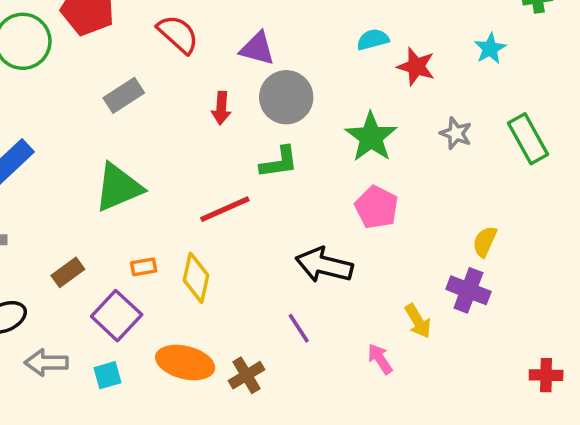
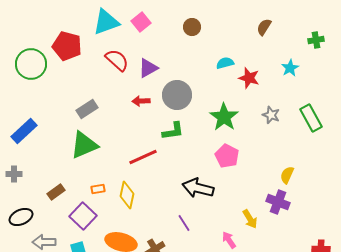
purple triangle: (257, 49) -> (148, 68), moved, turned -45
gray rectangle: (124, 95) -> (87, 109), moved
red arrow: (221, 108) -> (141, 101), turned 84

